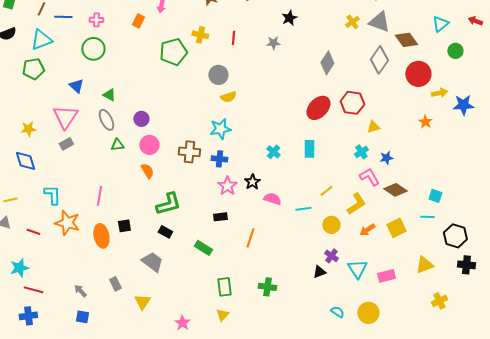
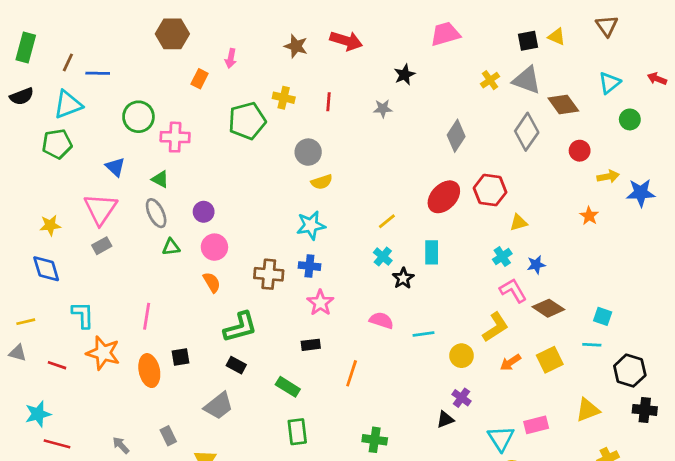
pink cross: (96, 20) -> (175, 137), moved, size x1.5
red circle: (418, 74) -> (580, 151), size x0.6
brown cross: (189, 152) -> (269, 274), moved
black star: (252, 182) -> (403, 278), moved
yellow line: (326, 191) -> (387, 221), moved
gray trapezoid: (152, 262) -> (219, 406), turned 105
cyan triangle: (357, 269) -> (501, 438), moved
green rectangle: (224, 287) -> (297, 432), moved

